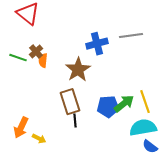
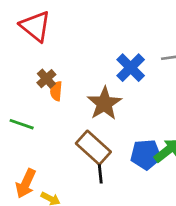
blue cross: (97, 44) -> (131, 68), turned -30
green line: (18, 58) -> (22, 124), moved
brown rectangle: (70, 102) -> (93, 148), turned -30

